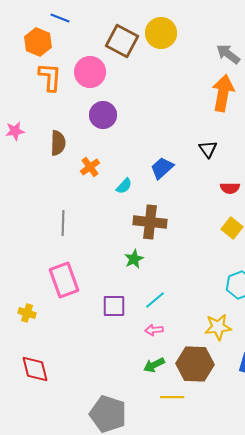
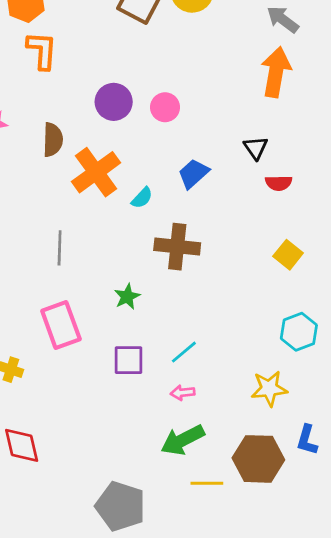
pink circle: (90, 72) -> (165, 107), moved, size x0.7
orange cross: (90, 167) -> (96, 172), size x1.8
red semicircle: (230, 188) -> (279, 183), moved
green star: (134, 259) -> (127, 297), moved
brown hexagon: (195, 364) -> (258, 459), moved
green arrow: (154, 365) -> (183, 440), size x1.5

